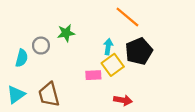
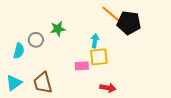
black pentagon: (139, 51) -> (129, 23), moved, turned 30
yellow square: (113, 65) -> (99, 57), turned 30

